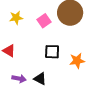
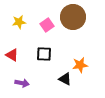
black square: (52, 52) -> (44, 54), moved
black triangle: (40, 79) -> (65, 79), moved

